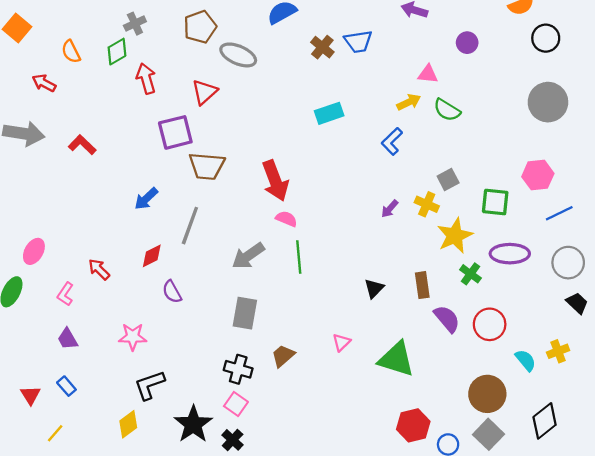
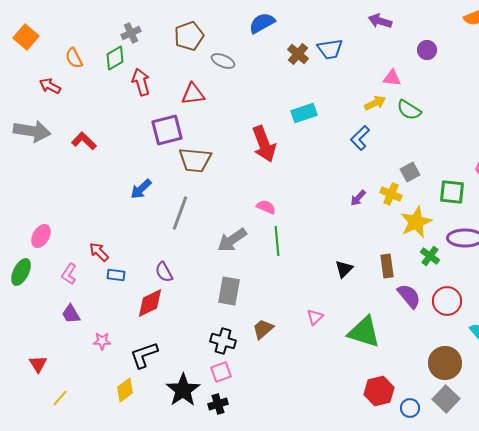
gray ellipse: (238, 55) -> (223, 61), size x0.7
red triangle: (204, 92) -> (193, 94), turned 35
red arrow: (275, 181) -> (264, 144), moved
red diamond: (152, 256) -> (150, 303), moved, size x1.4
pink star: (133, 337) -> (102, 341), moved, size x0.7
blue rectangle: (66, 386) -> (116, 275), moved, turned -42
pink square: (236, 404) -> (221, 372), turned 35
black cross: (233, 440) -> (218, 404), turned 30

